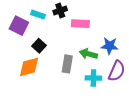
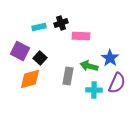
cyan rectangle: (38, 15) -> (39, 27), turned -32
purple square: (19, 26) -> (20, 51), moved
blue star: (110, 46) -> (110, 58), turned 30

